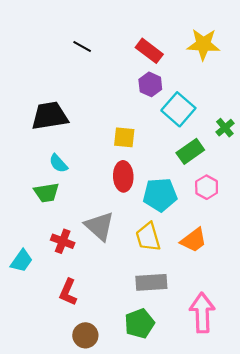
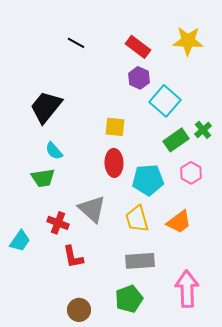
black trapezoid: (50, 116) -> (46, 107), turned -42
green cross: (225, 128) -> (203, 130), moved
red L-shape: (68, 292) -> (73, 257), moved, turned -35

